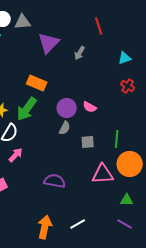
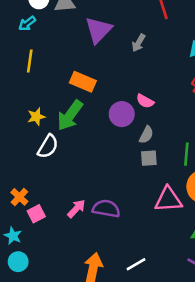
pink semicircle: (90, 107) -> (145, 101), moved
gray semicircle: (65, 128) -> (146, 135), moved
pink arrow: (16, 155) -> (76, 209), moved

